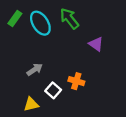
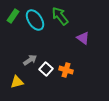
white square: (53, 90) -> (46, 69), moved
yellow triangle: (31, 104) -> (17, 82), moved

